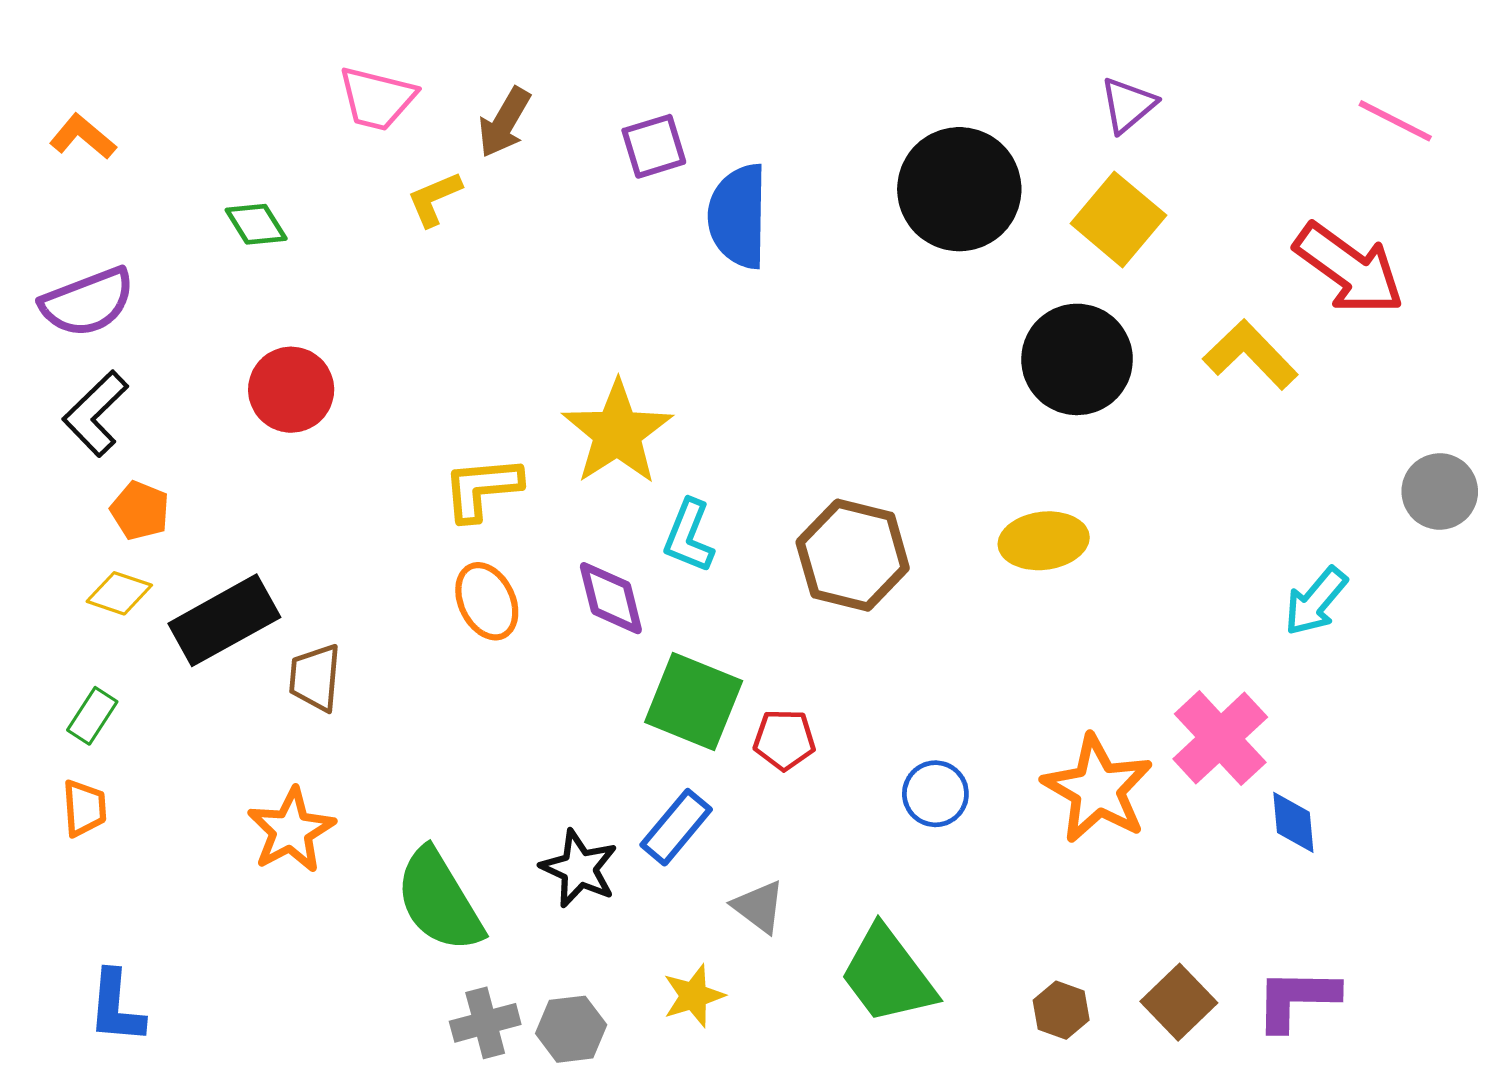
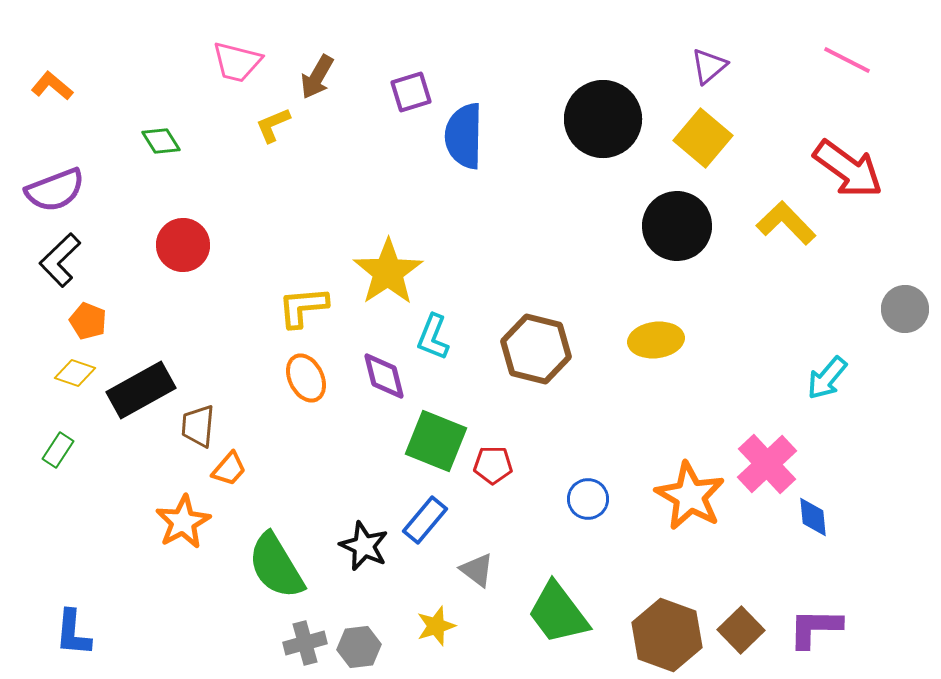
pink line: (1395, 121) -> (847, 60), moved
orange trapezoid: (84, 808) -> (229, 469), moved, turned 45
brown hexagon: (1061, 1010) -> (667, 635), size x2.0

